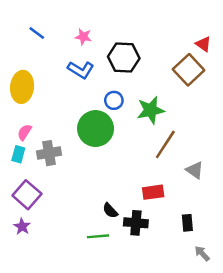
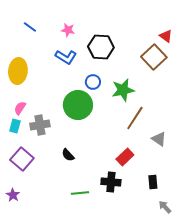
red rectangle: (153, 192) -> (125, 157), turned -36
black semicircle: (110, 211) -> (68, 155), moved
purple star: (22, 227) -> (13, 195), moved

